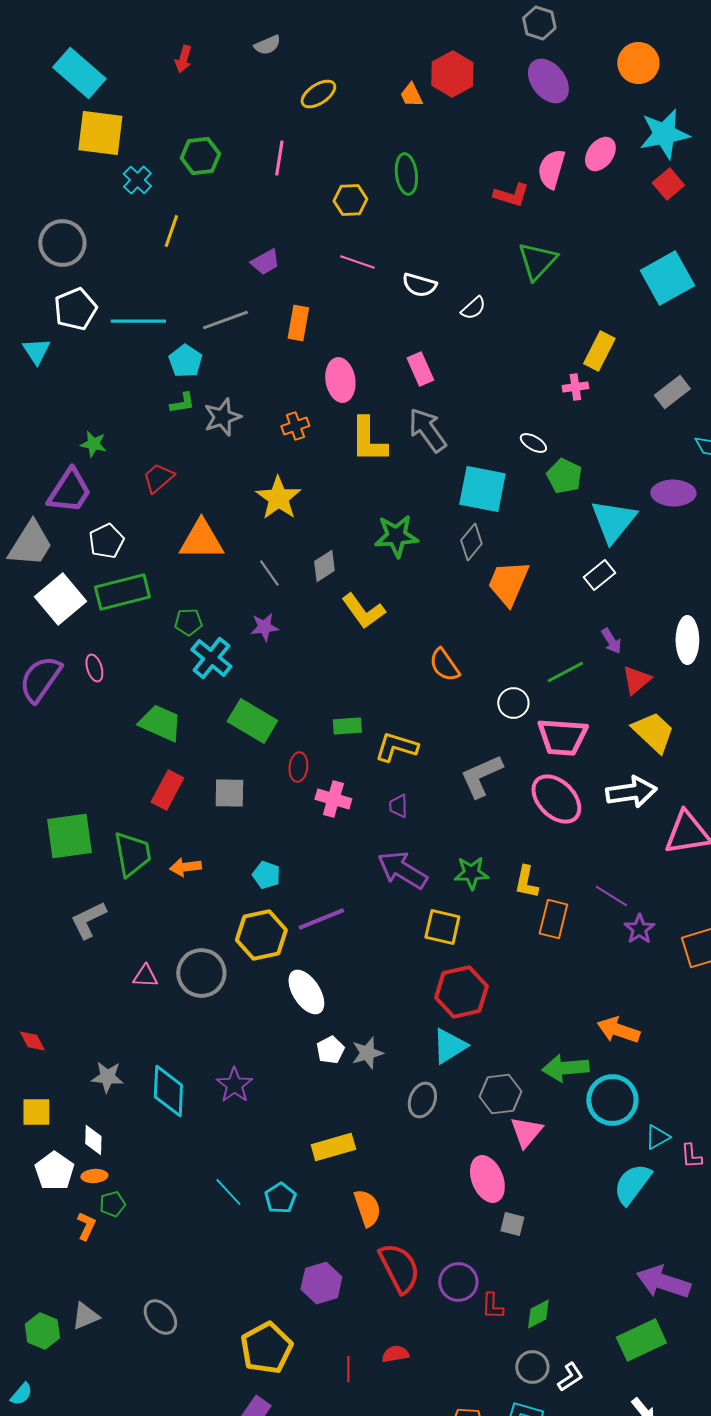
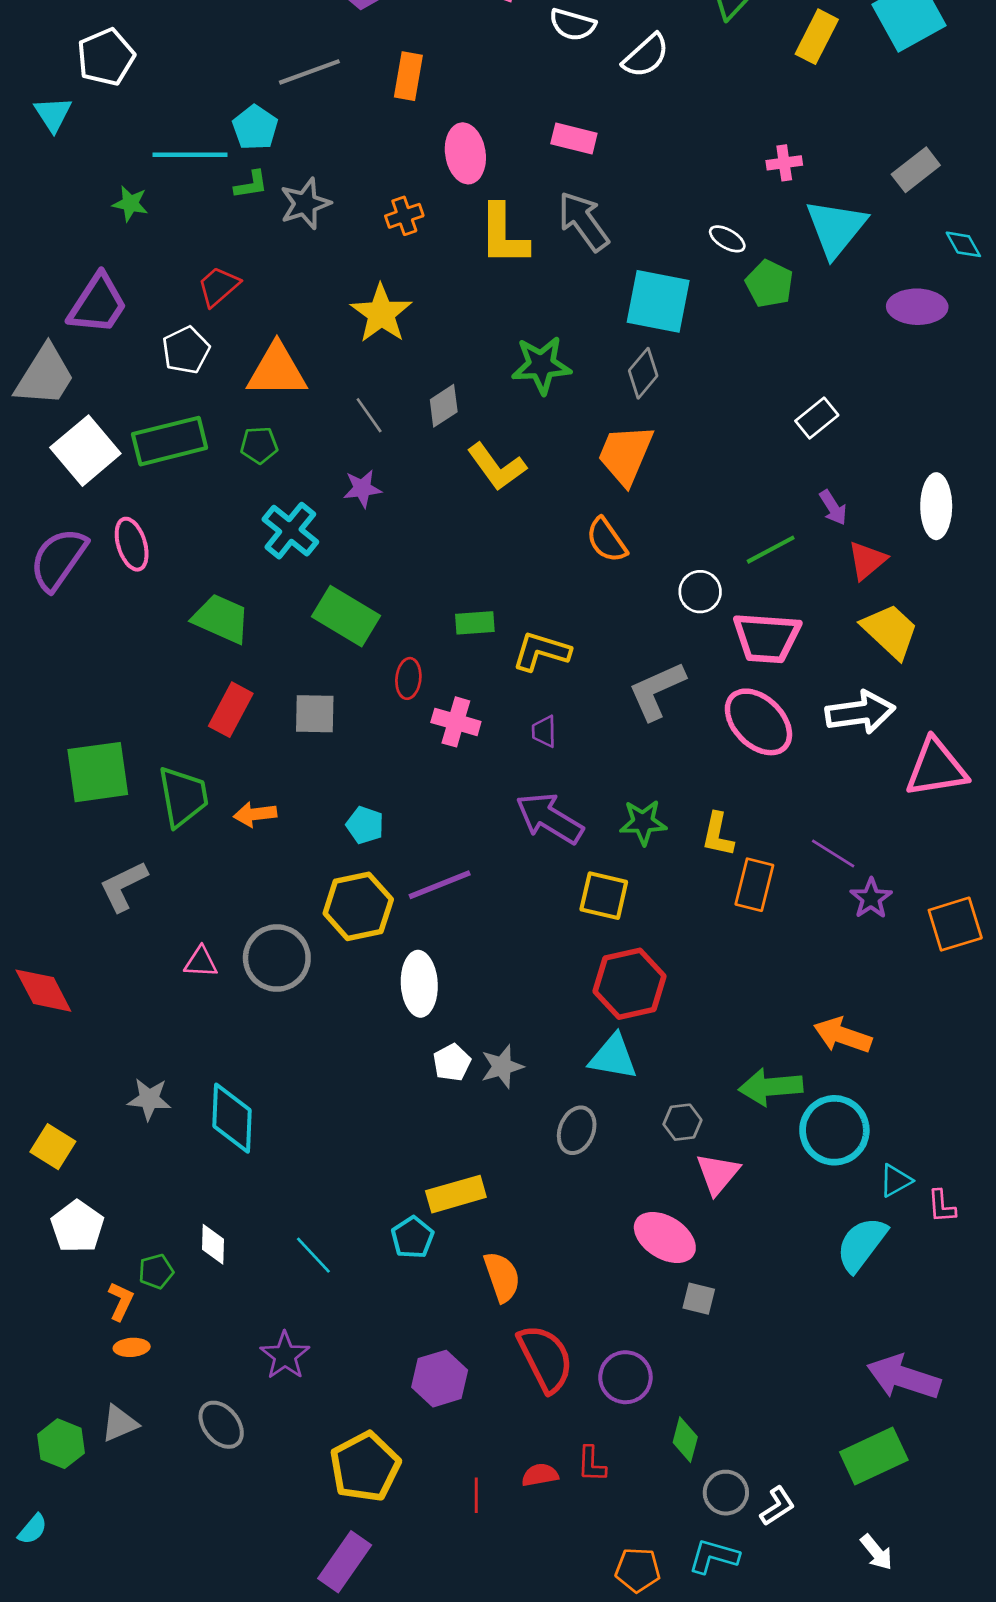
white semicircle: (473, 308) -> (646, 56), size x1.4
cyan line: (138, 321) -> (190, 155), moved
yellow rectangle: (599, 351) -> (817, 37), moved
pink rectangle: (420, 369) -> (574, 138), turned -52
green star: (93, 444) -> (130, 204), moved
cyan triangle: (613, 521) -> (836, 228), moved
white pentagon: (106, 541) -> (186, 350), moved
orange trapezoid: (508, 583) -> (625, 455), moved
green pentagon: (188, 622) -> (259, 445), moved
pink ellipse: (94, 668) -> (132, 544), size x1.4
white ellipse: (306, 992) -> (419, 984), turned 30
red diamond: (32, 1041) -> (43, 991), moved, size x1.6
cyan triangle: (449, 1046) -> (613, 1057), turned 42
purple star: (234, 1085) -> (285, 1356), moved
gray hexagon: (500, 1094) -> (682, 1122), size x0.7
yellow square: (36, 1112) -> (53, 1147), turned 32
white diamond: (93, 1140) -> (213, 1244), moved
orange ellipse: (94, 1176) -> (132, 1347), moved
pink ellipse: (487, 1179) -> (665, 1237), turned -36
cyan pentagon: (280, 1198) -> (412, 1237), moved
red L-shape: (492, 1306) -> (592, 1464), moved
green diamond: (538, 1314) -> (685, 1440), moved, turned -48

